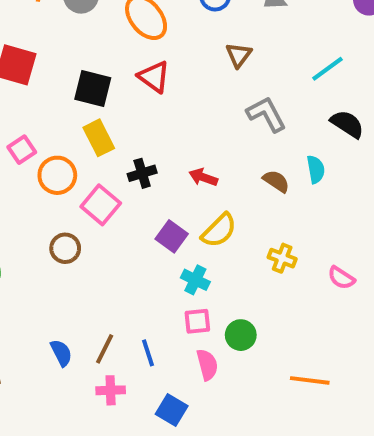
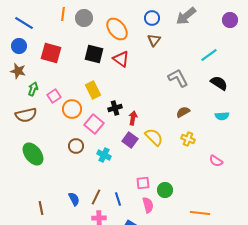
brown triangle: (239, 55) -> (154, 40), moved
black square: (93, 88) -> (94, 54), moved
cyan semicircle: (316, 169) -> (222, 116), moved, turned 96
red arrow: (203, 177) -> (133, 118), moved, turned 80
brown semicircle: (276, 181) -> (183, 112), turned -64
yellow semicircle: (219, 231) -> (154, 137), turned -90
yellow cross: (282, 258) -> (188, 139), moved
cyan cross: (195, 280) -> (104, 155), moved

